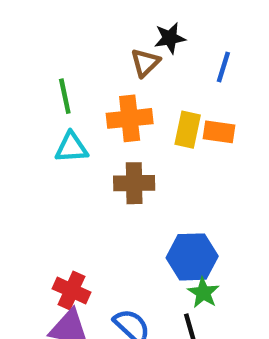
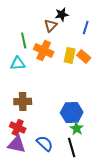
green line: (65, 96) -> (24, 40), moved
orange cross: (130, 118) -> (44, 50), turned 30
orange rectangle: (219, 132) -> (84, 56), turned 32
brown cross: (134, 183) -> (23, 101), moved

